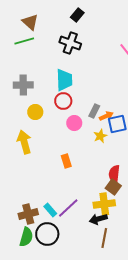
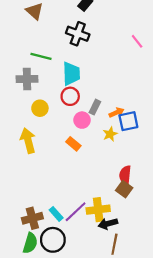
green line: (24, 41) -> (41, 56), moved, turned 30
gray rectangle: (94, 111) -> (95, 107), moved
orange rectangle: (66, 161) -> (73, 144), moved, turned -32
yellow cross: (104, 204) -> (98, 210), moved

